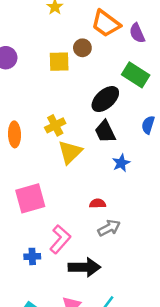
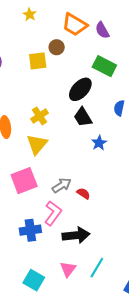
yellow triangle: (70, 152) -> (37, 144), moved
red semicircle: (98, 203) -> (83, 193), moved, turned 40
gray arrow: (109, 228) -> (62, 185), moved
blue cross: (32, 256) -> (30, 230), size x1.5

